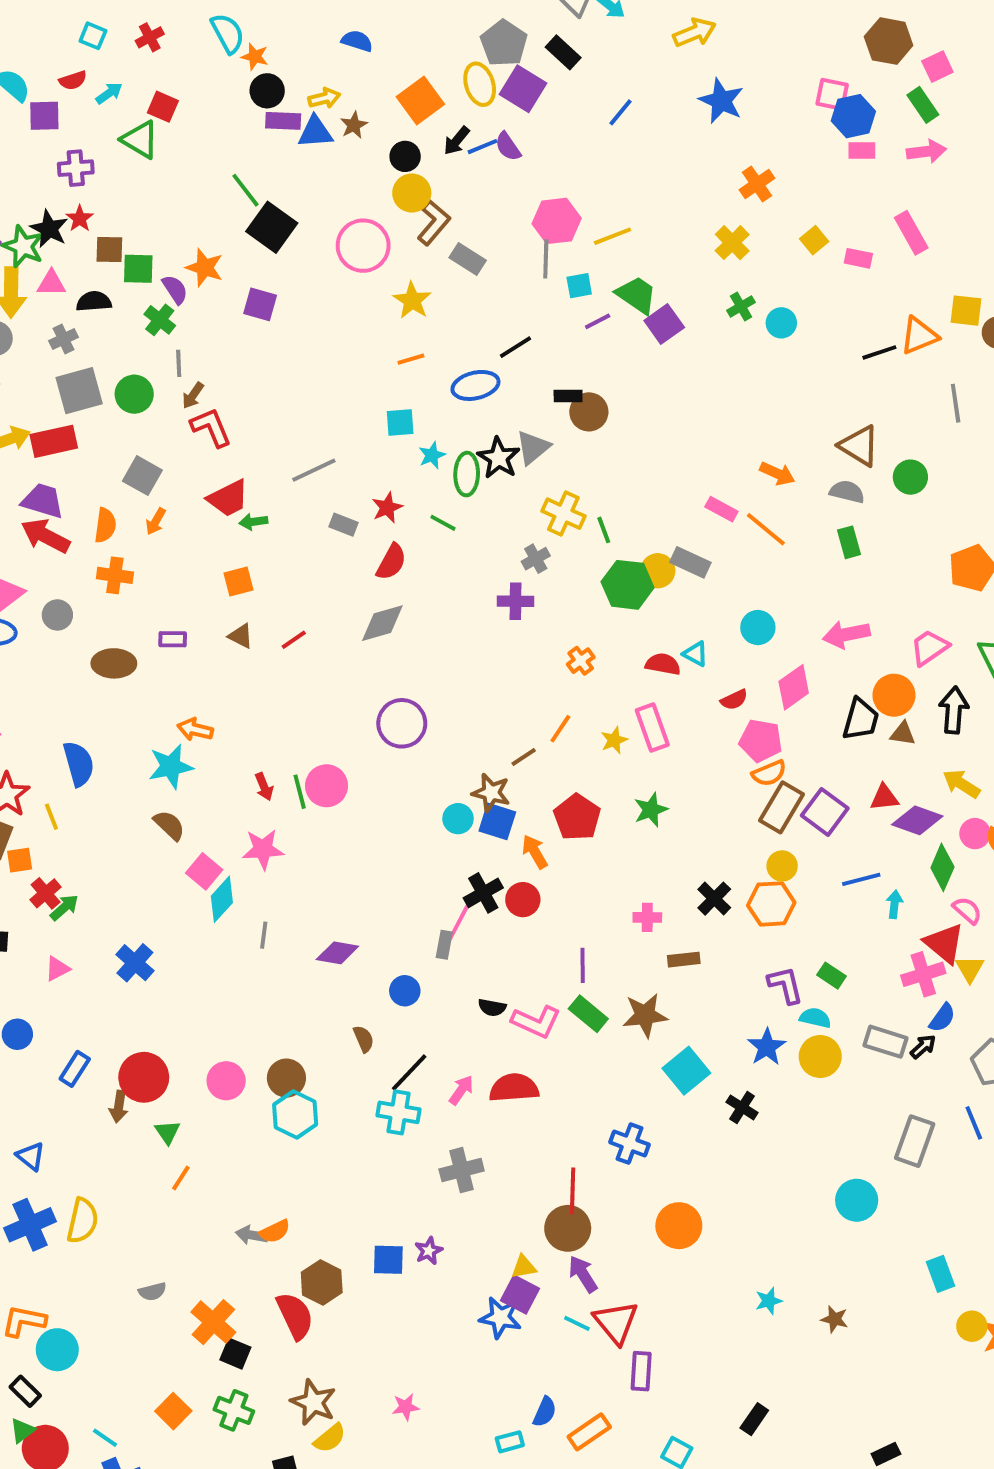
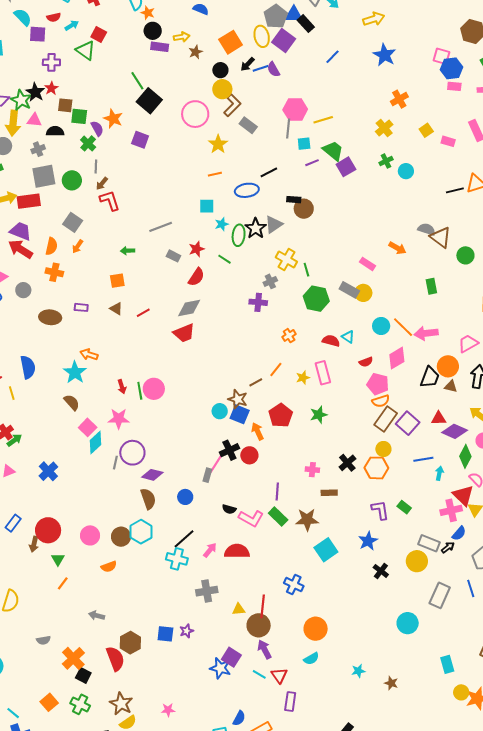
blue triangle: (315, 132) -> (294, 15), moved
gray semicircle: (847, 492) -> (427, 229), moved
red trapezoid: (228, 498) -> (184, 333), moved
orange line: (766, 529) -> (403, 327), moved
yellow circle: (658, 571) -> (363, 293), moved
purple circle: (402, 723) -> (132, 453), moved
cyan star: (171, 766) -> (75, 372), turned -30
cyan semicircle: (815, 1018) -> (311, 659), moved, turned 133
brown semicircle: (364, 1039) -> (148, 499), moved, size x1.5
yellow circle: (820, 1056) -> (417, 561), moved
black cross: (742, 1107) -> (381, 571), moved
cyan hexagon: (295, 1114) -> (141, 532), moved
orange semicircle: (275, 1231) -> (109, 567), moved
yellow triangle: (524, 1267) -> (239, 609), moved
red triangle: (616, 1322) -> (279, 675), size x0.7

